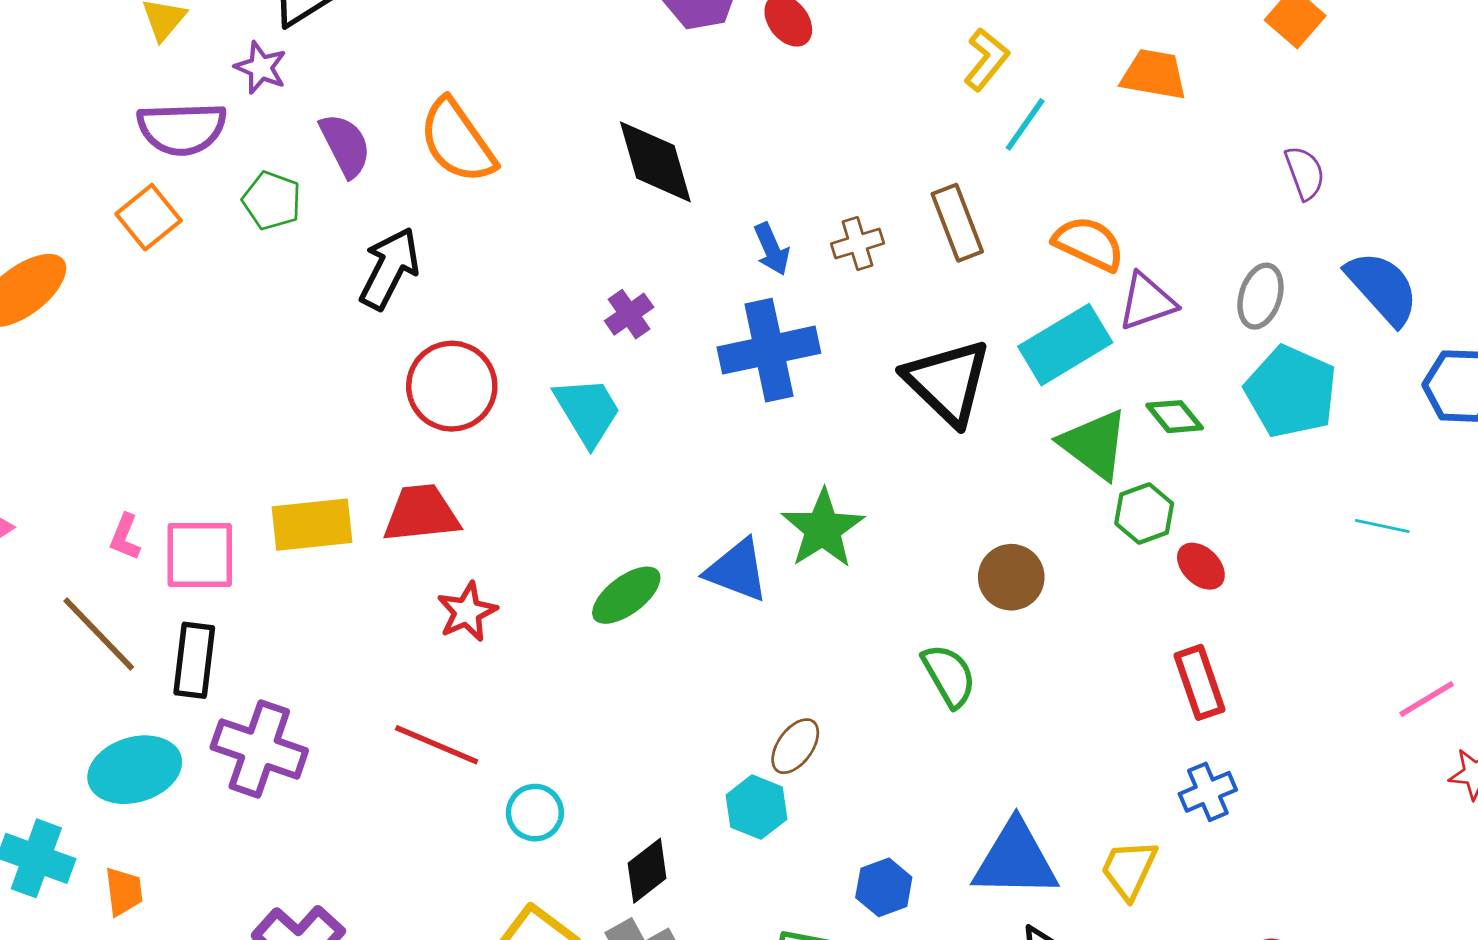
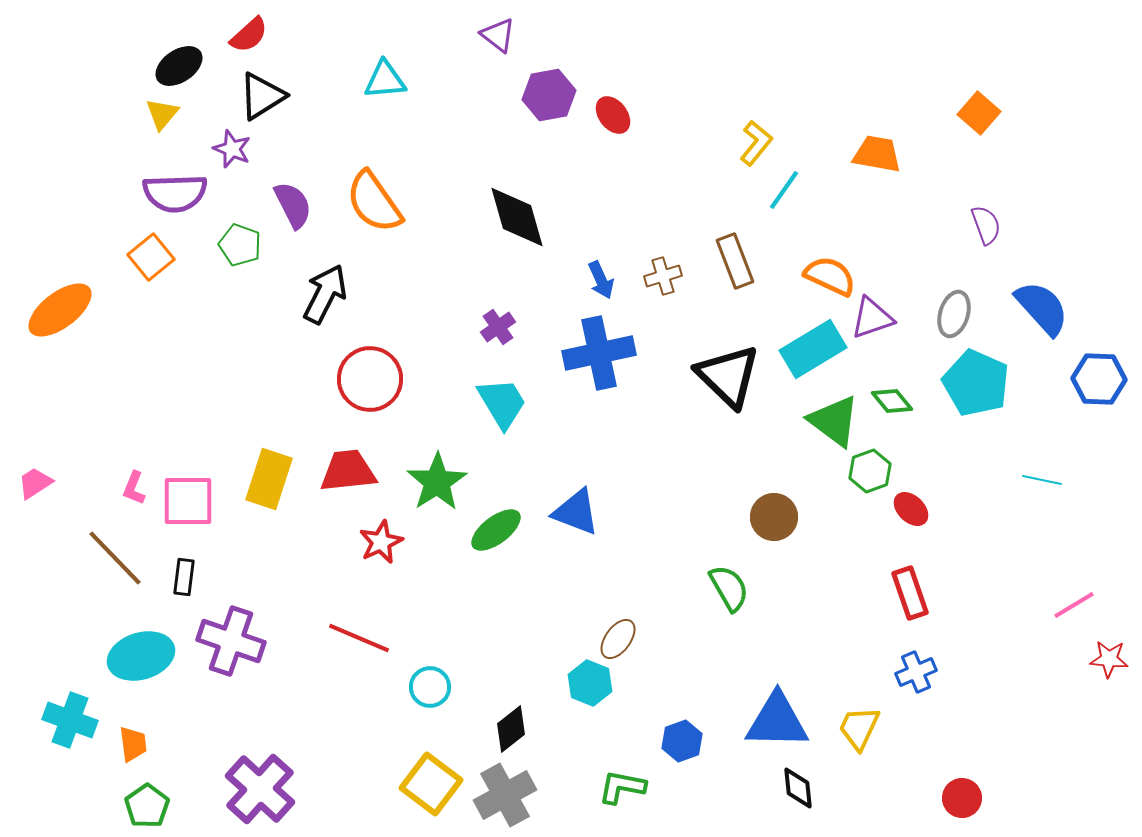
cyan trapezoid: (588, 411) -> (502, 403), moved
yellow rectangle: (312, 525) -> (269, 479), turned -66
green star: (823, 529) -> (437, 482), moved
black rectangle: (194, 660) -> (184, 577), size x0.7

